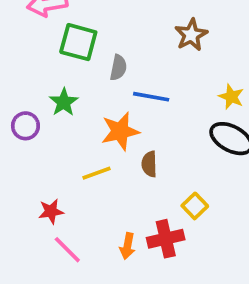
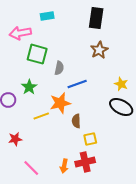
blue line: (151, 97) -> (77, 84), turned -30
yellow line: (96, 173) -> (41, 116), moved
yellow square: (195, 206) -> (90, 139), moved, turned 32
red star: (51, 211) -> (15, 139), moved

